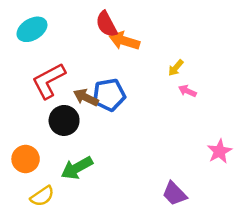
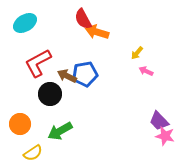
pink star: (219, 151) -> (165, 136), moved, turned -30
purple trapezoid: (174, 194) -> (159, 121), moved

